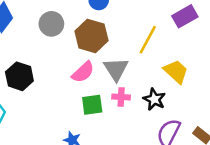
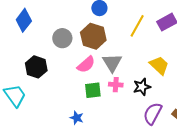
gray circle: (51, 24) -> (62, 38), moved
yellow line: (148, 40) -> (137, 26), moved
black star: (154, 99) -> (142, 87), turned 30

